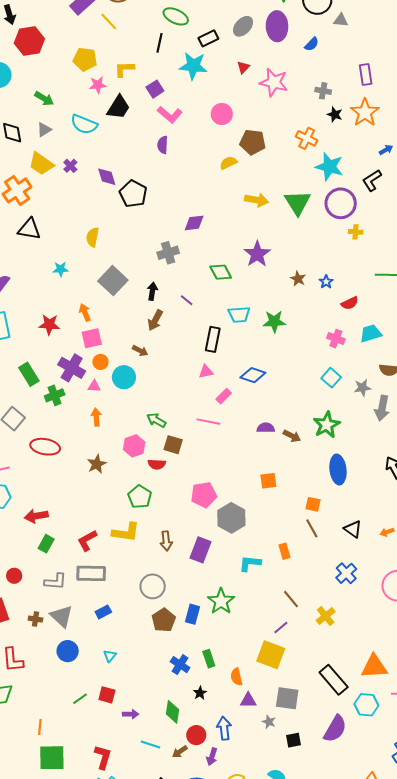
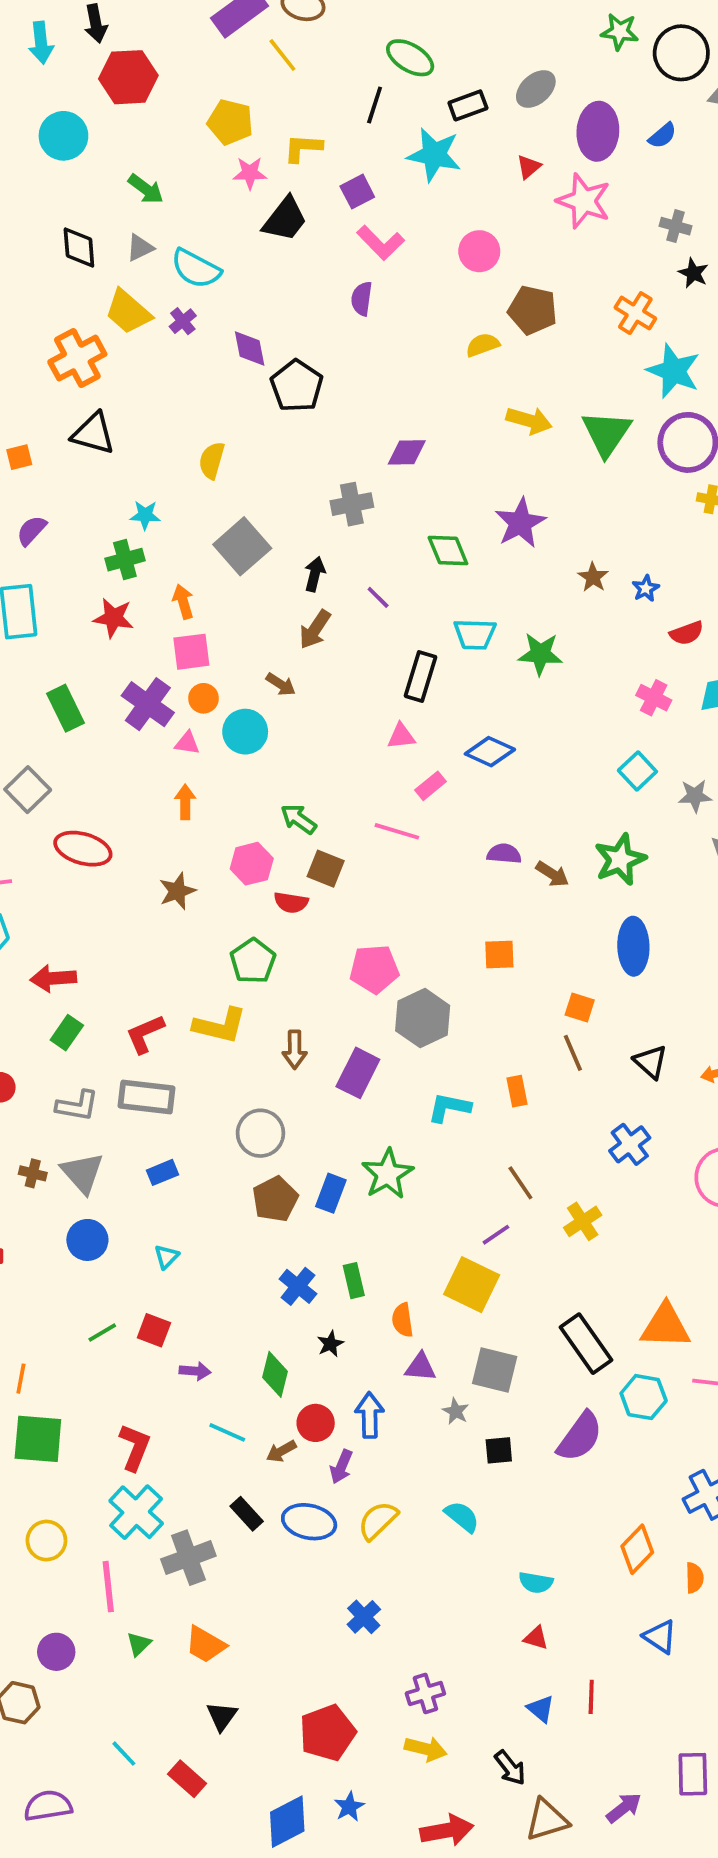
purple ellipse: (277, 26) -> (598, 131), moved
cyan semicircle: (84, 124) -> (196, 269), moved
green cross: (55, 395) -> (125, 560), moved

